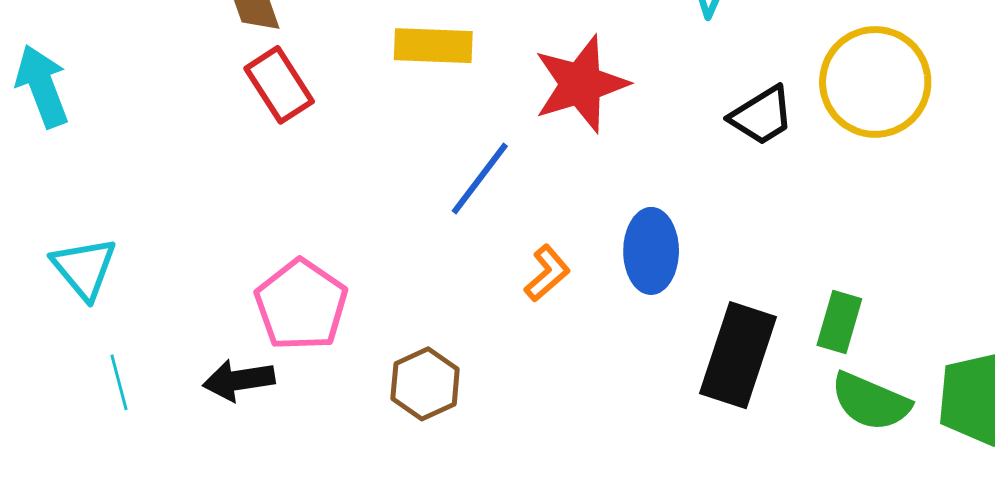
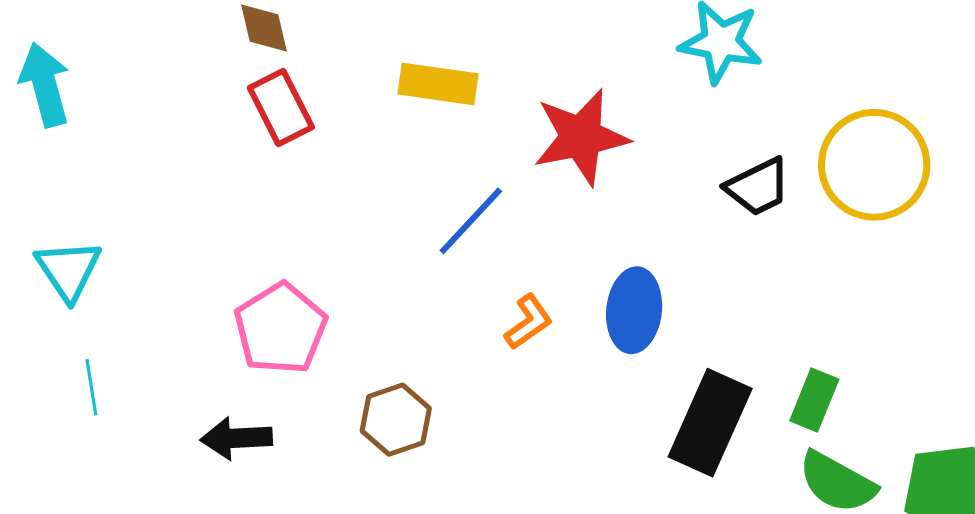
black arrow: (239, 380) -> (236, 438), moved

